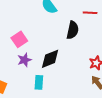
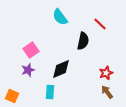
red line: (90, 13) -> (100, 24), turned 40
purple star: (24, 60) -> (28, 70), moved

